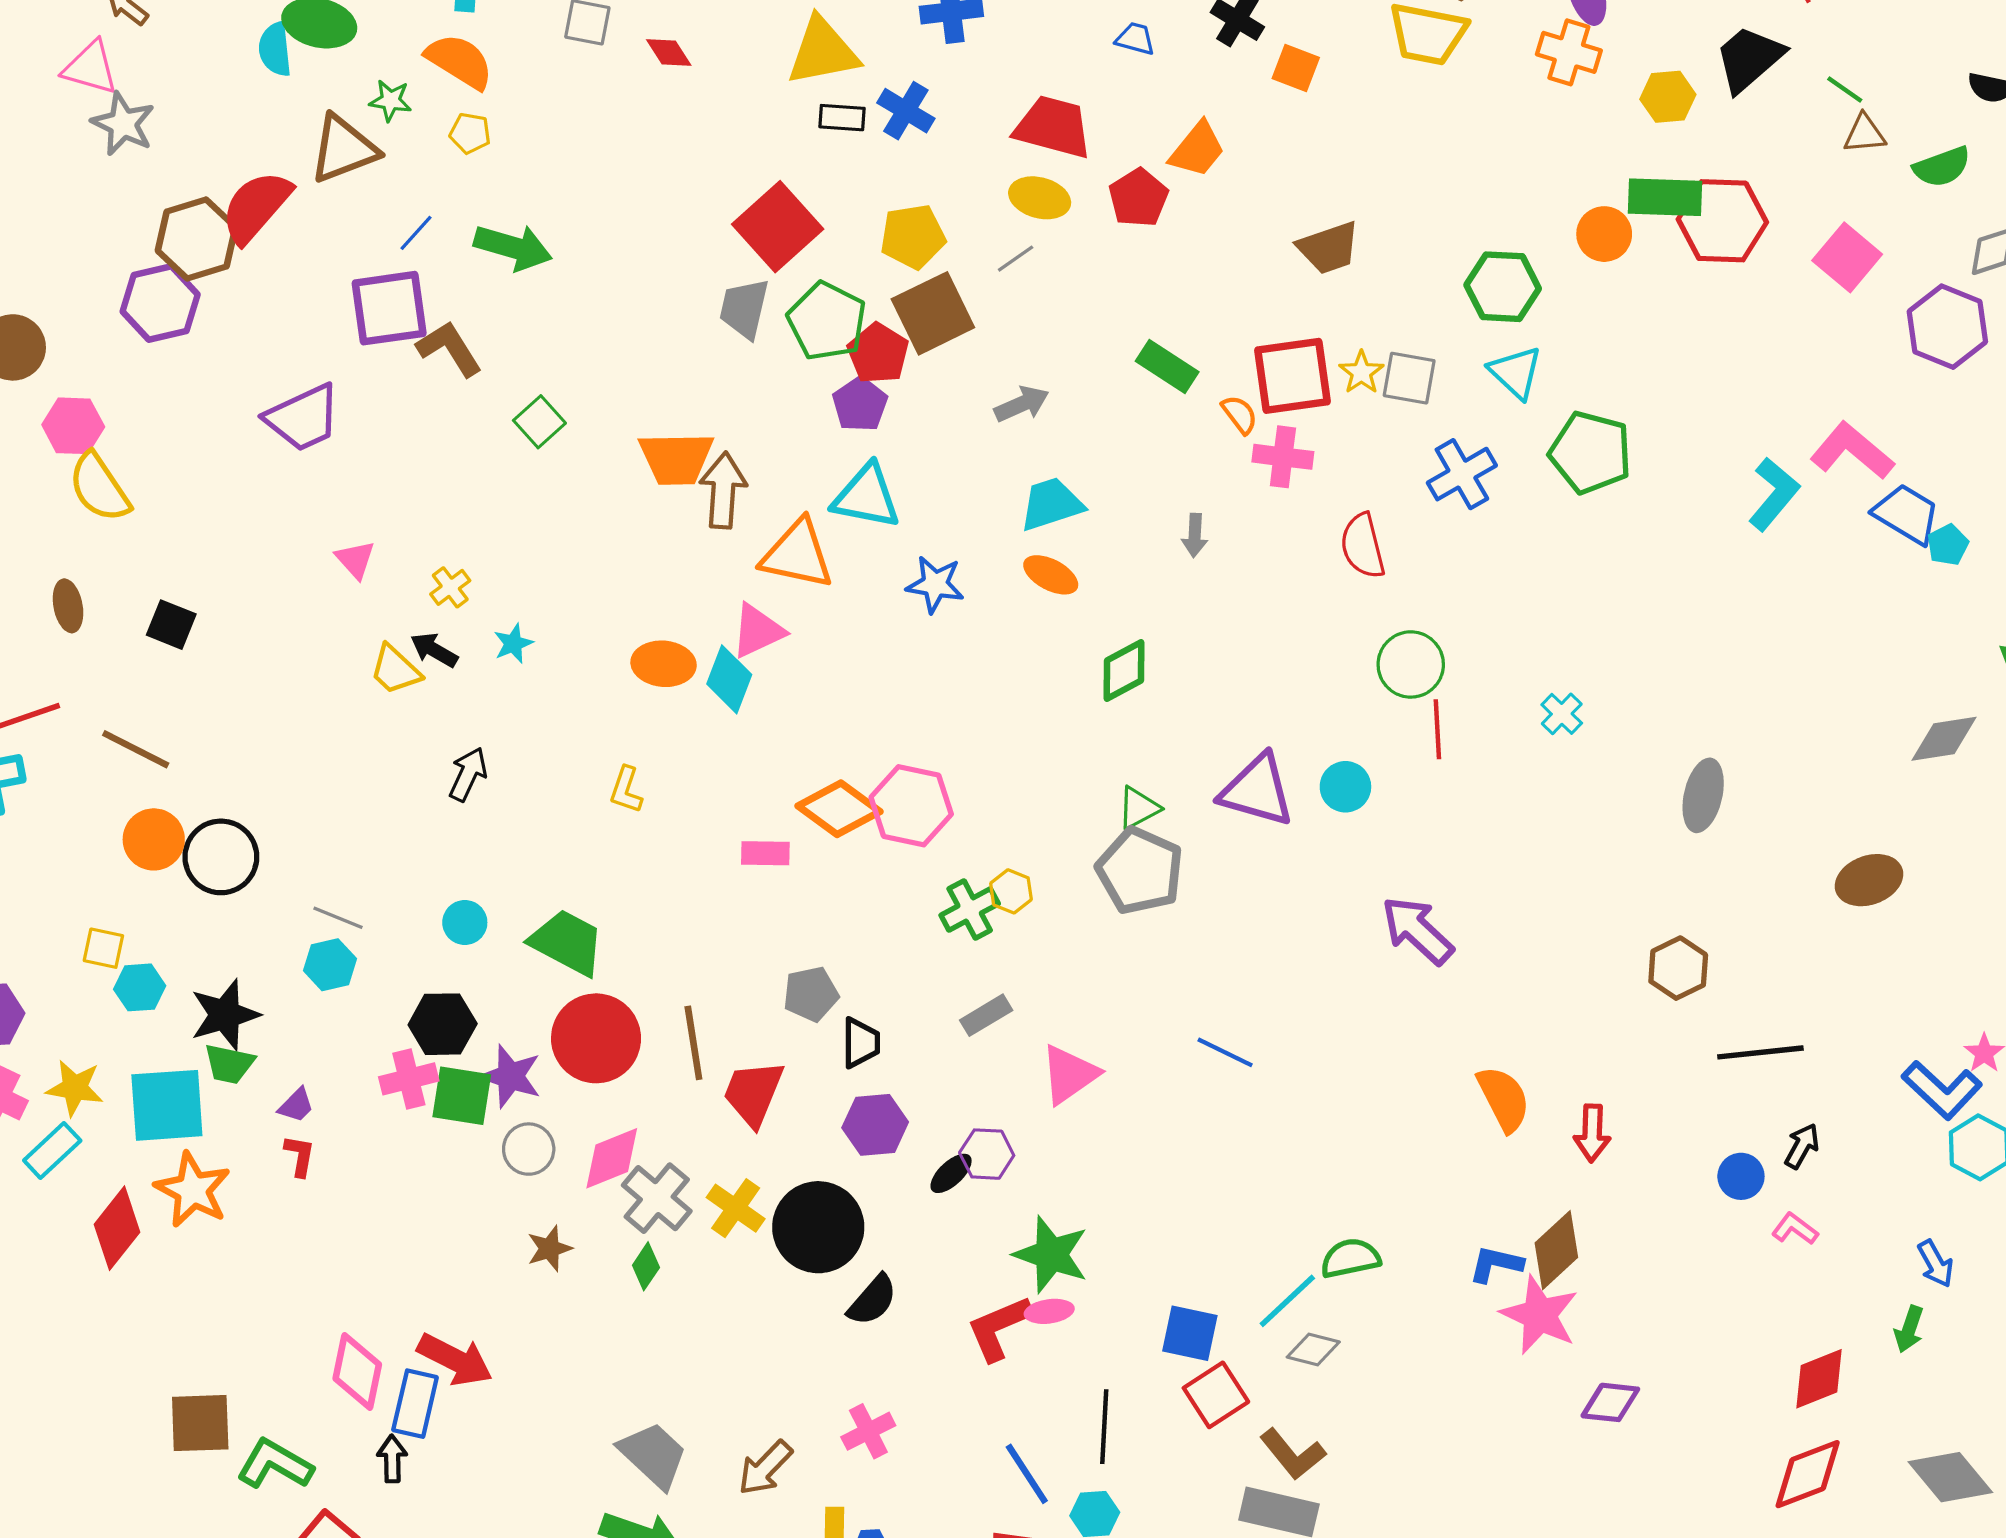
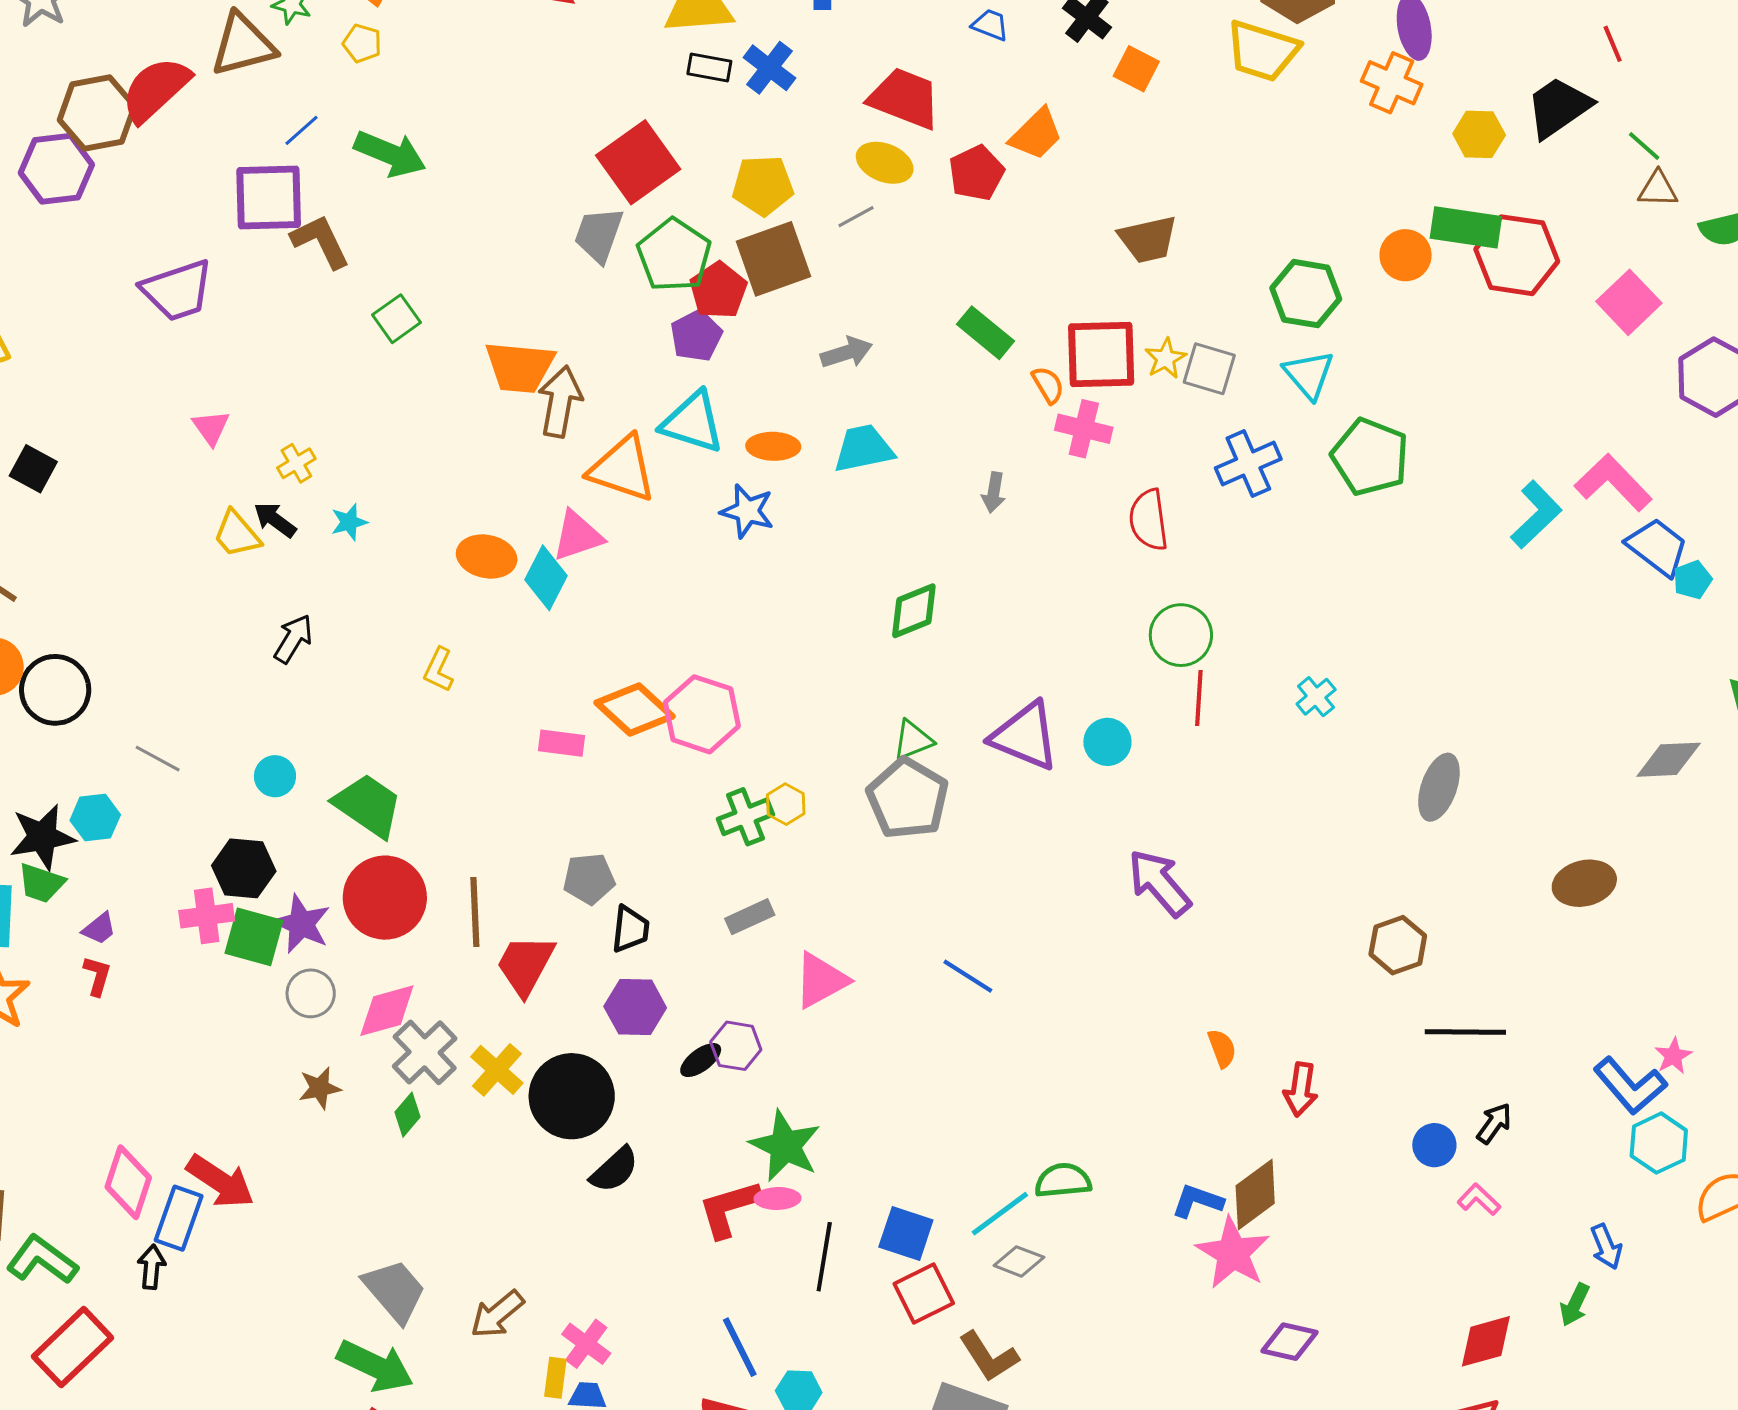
orange ellipse: (1051, 575) -> (773, 446), moved, turned -33
cyan hexagon: (330, 965) -> (95, 818), moved
orange semicircle: (1504, 1099) -> (1222, 1048), size x0.6
black line: (1104, 1427) -> (824, 1257), moved
pink cross: (868, 1431) -> (586, 1344), moved, turned -33

